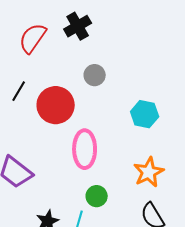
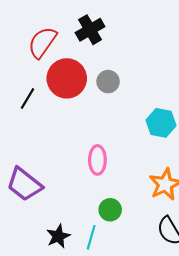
red circle: (56, 105) -> (67, 78), moved
pink ellipse: (85, 149) -> (97, 160), size x0.7

